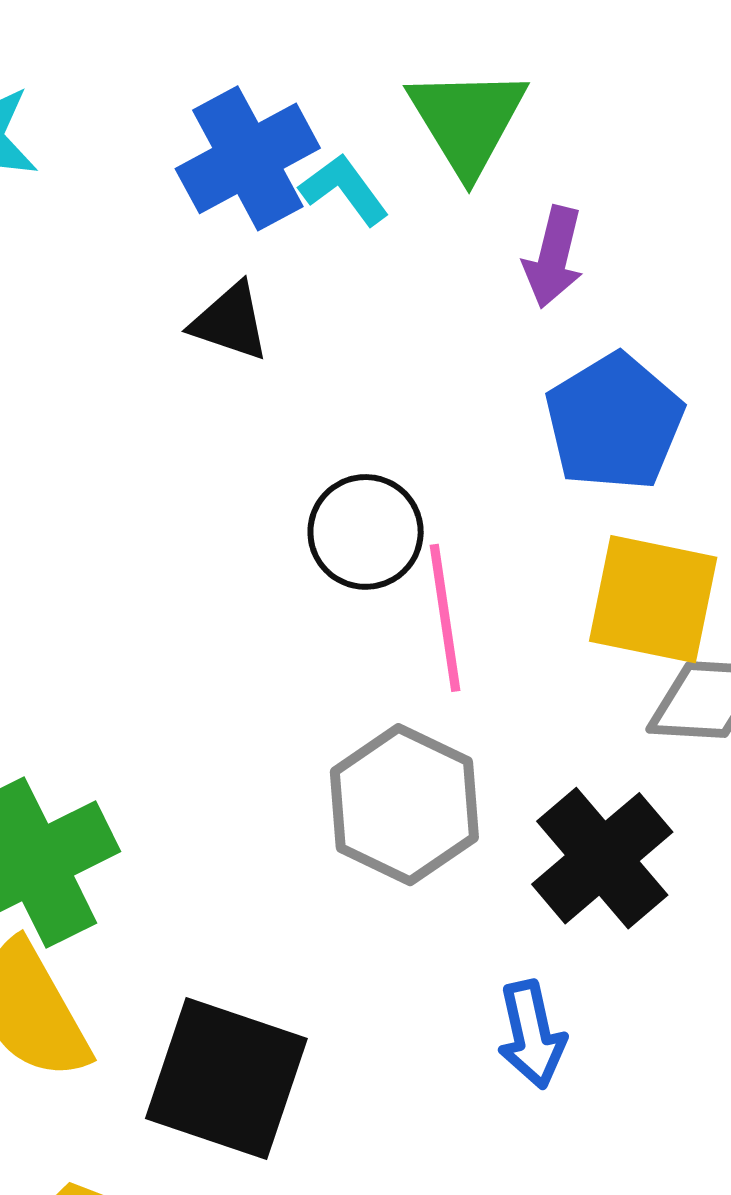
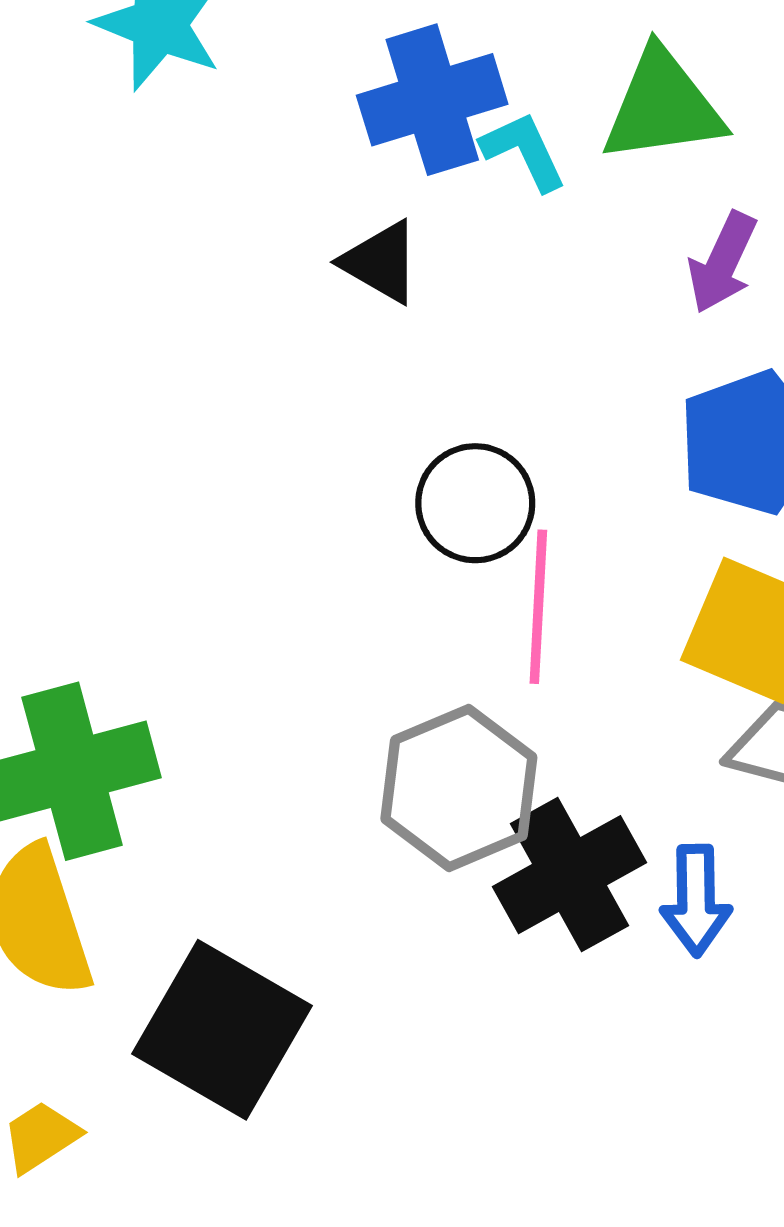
green triangle: (467, 121) -> (663, 106), turned 42
black cross: (602, 858) -> (570, 875), moved
blue arrow: (532, 1035) -> (696, 900), moved

